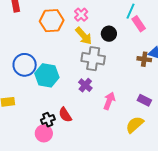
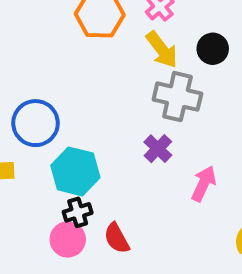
blue circle: (25, 65) -> (36, 123), moved
cyan hexagon: (47, 75) -> (75, 171), moved
red semicircle: (65, 115) -> (117, 238), moved

